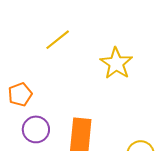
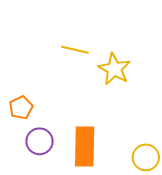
yellow line: (58, 40) -> (75, 50), moved, turned 56

